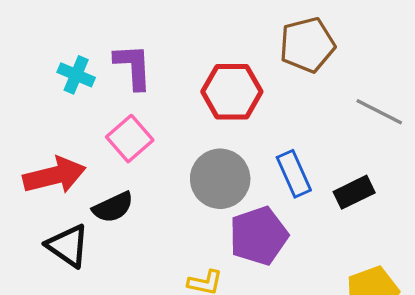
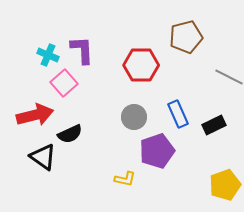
pink square: (130, 139) -> (64, 83), moved
gray circle: (220, 179) -> (134, 117), size x0.7

